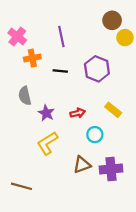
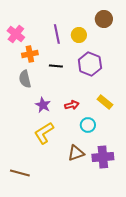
yellow circle: (125, 38) -> (79, 35), moved
gray semicircle: (25, 96) -> (25, 79), moved

